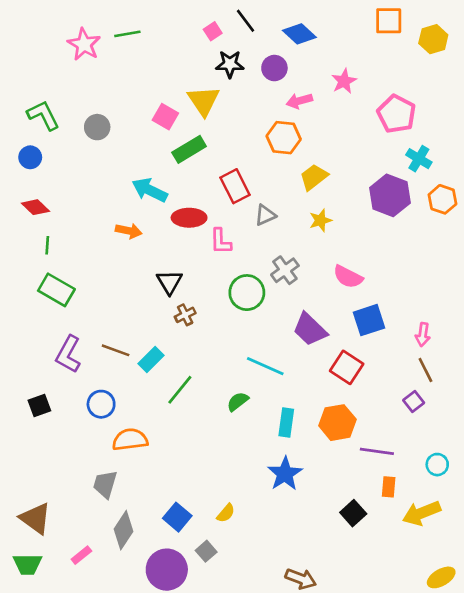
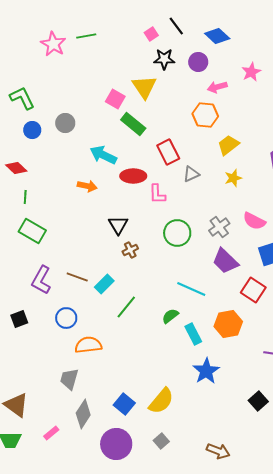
gray circle: (97, 127) -> (65, 123), moved
green rectangle: (189, 149) -> (133, 124), turned 70
blue circle: (30, 157) -> (32, 130), moved
gray cross: (285, 270) -> (219, 227), moved
cyan rectangle: (286, 423) -> (193, 334), moved, turned -35
orange hexagon: (337, 423) -> (228, 324), moved
yellow semicircle: (226, 513) -> (161, 401), size x1.8
gray square: (206, 551) -> (161, 441), moved

